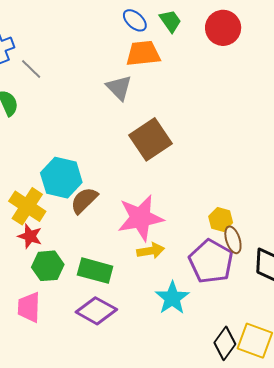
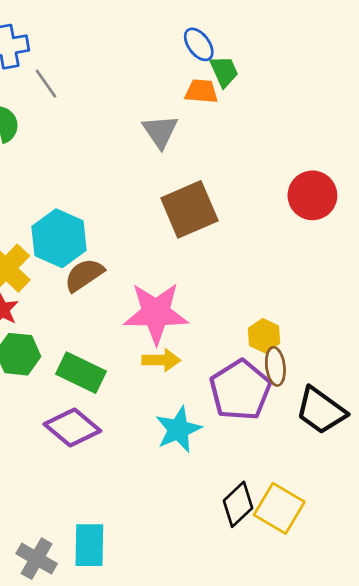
green trapezoid: (170, 21) -> (224, 71), moved
red circle: (223, 28) -> (312, 195), moved
orange trapezoid: (143, 54) -> (201, 91), size x0.7

